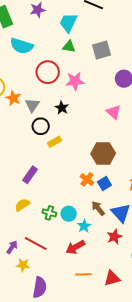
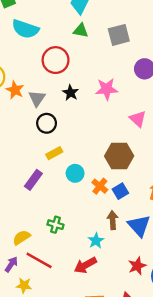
pink star: (75, 81) -> (107, 89), moved
black star: (62, 108) -> (71, 93), moved
pink triangle: (114, 112) -> (138, 119), moved
yellow rectangle: (54, 142) -> (54, 153), moved
yellow semicircle: (22, 205) -> (22, 237), moved
brown arrow: (98, 208) -> (113, 220), turned 35
cyan circle: (69, 214) -> (75, 173), moved
red star: (114, 237) -> (137, 266), moved

